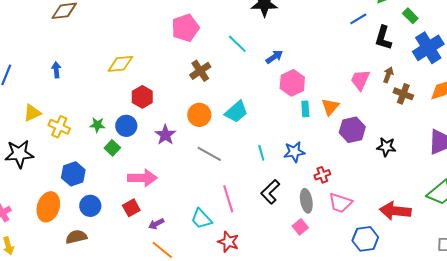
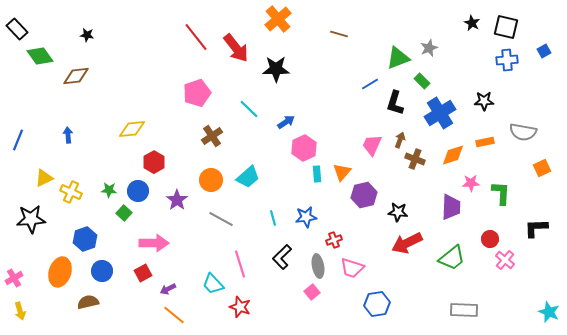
red arrow: (395, 211) -> (407, 243), moved, turned -32

